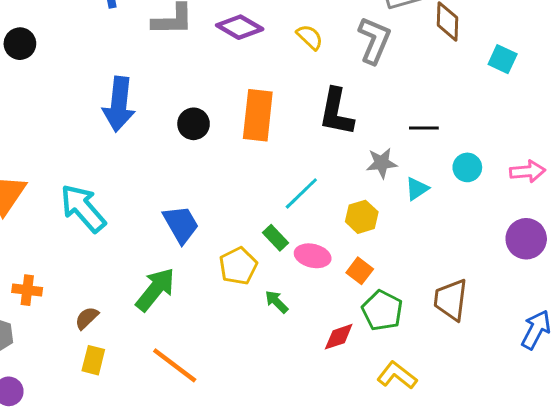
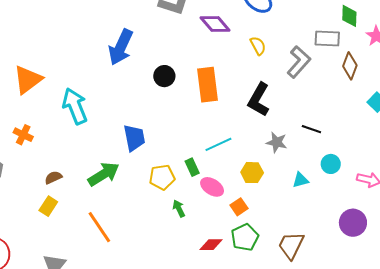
orange rectangle: (258, 115) -> (208, 85), turned -32
cyan triangle: (417, 189) -> (301, 180), moved
orange cross: (27, 290) -> (23, 135), moved

